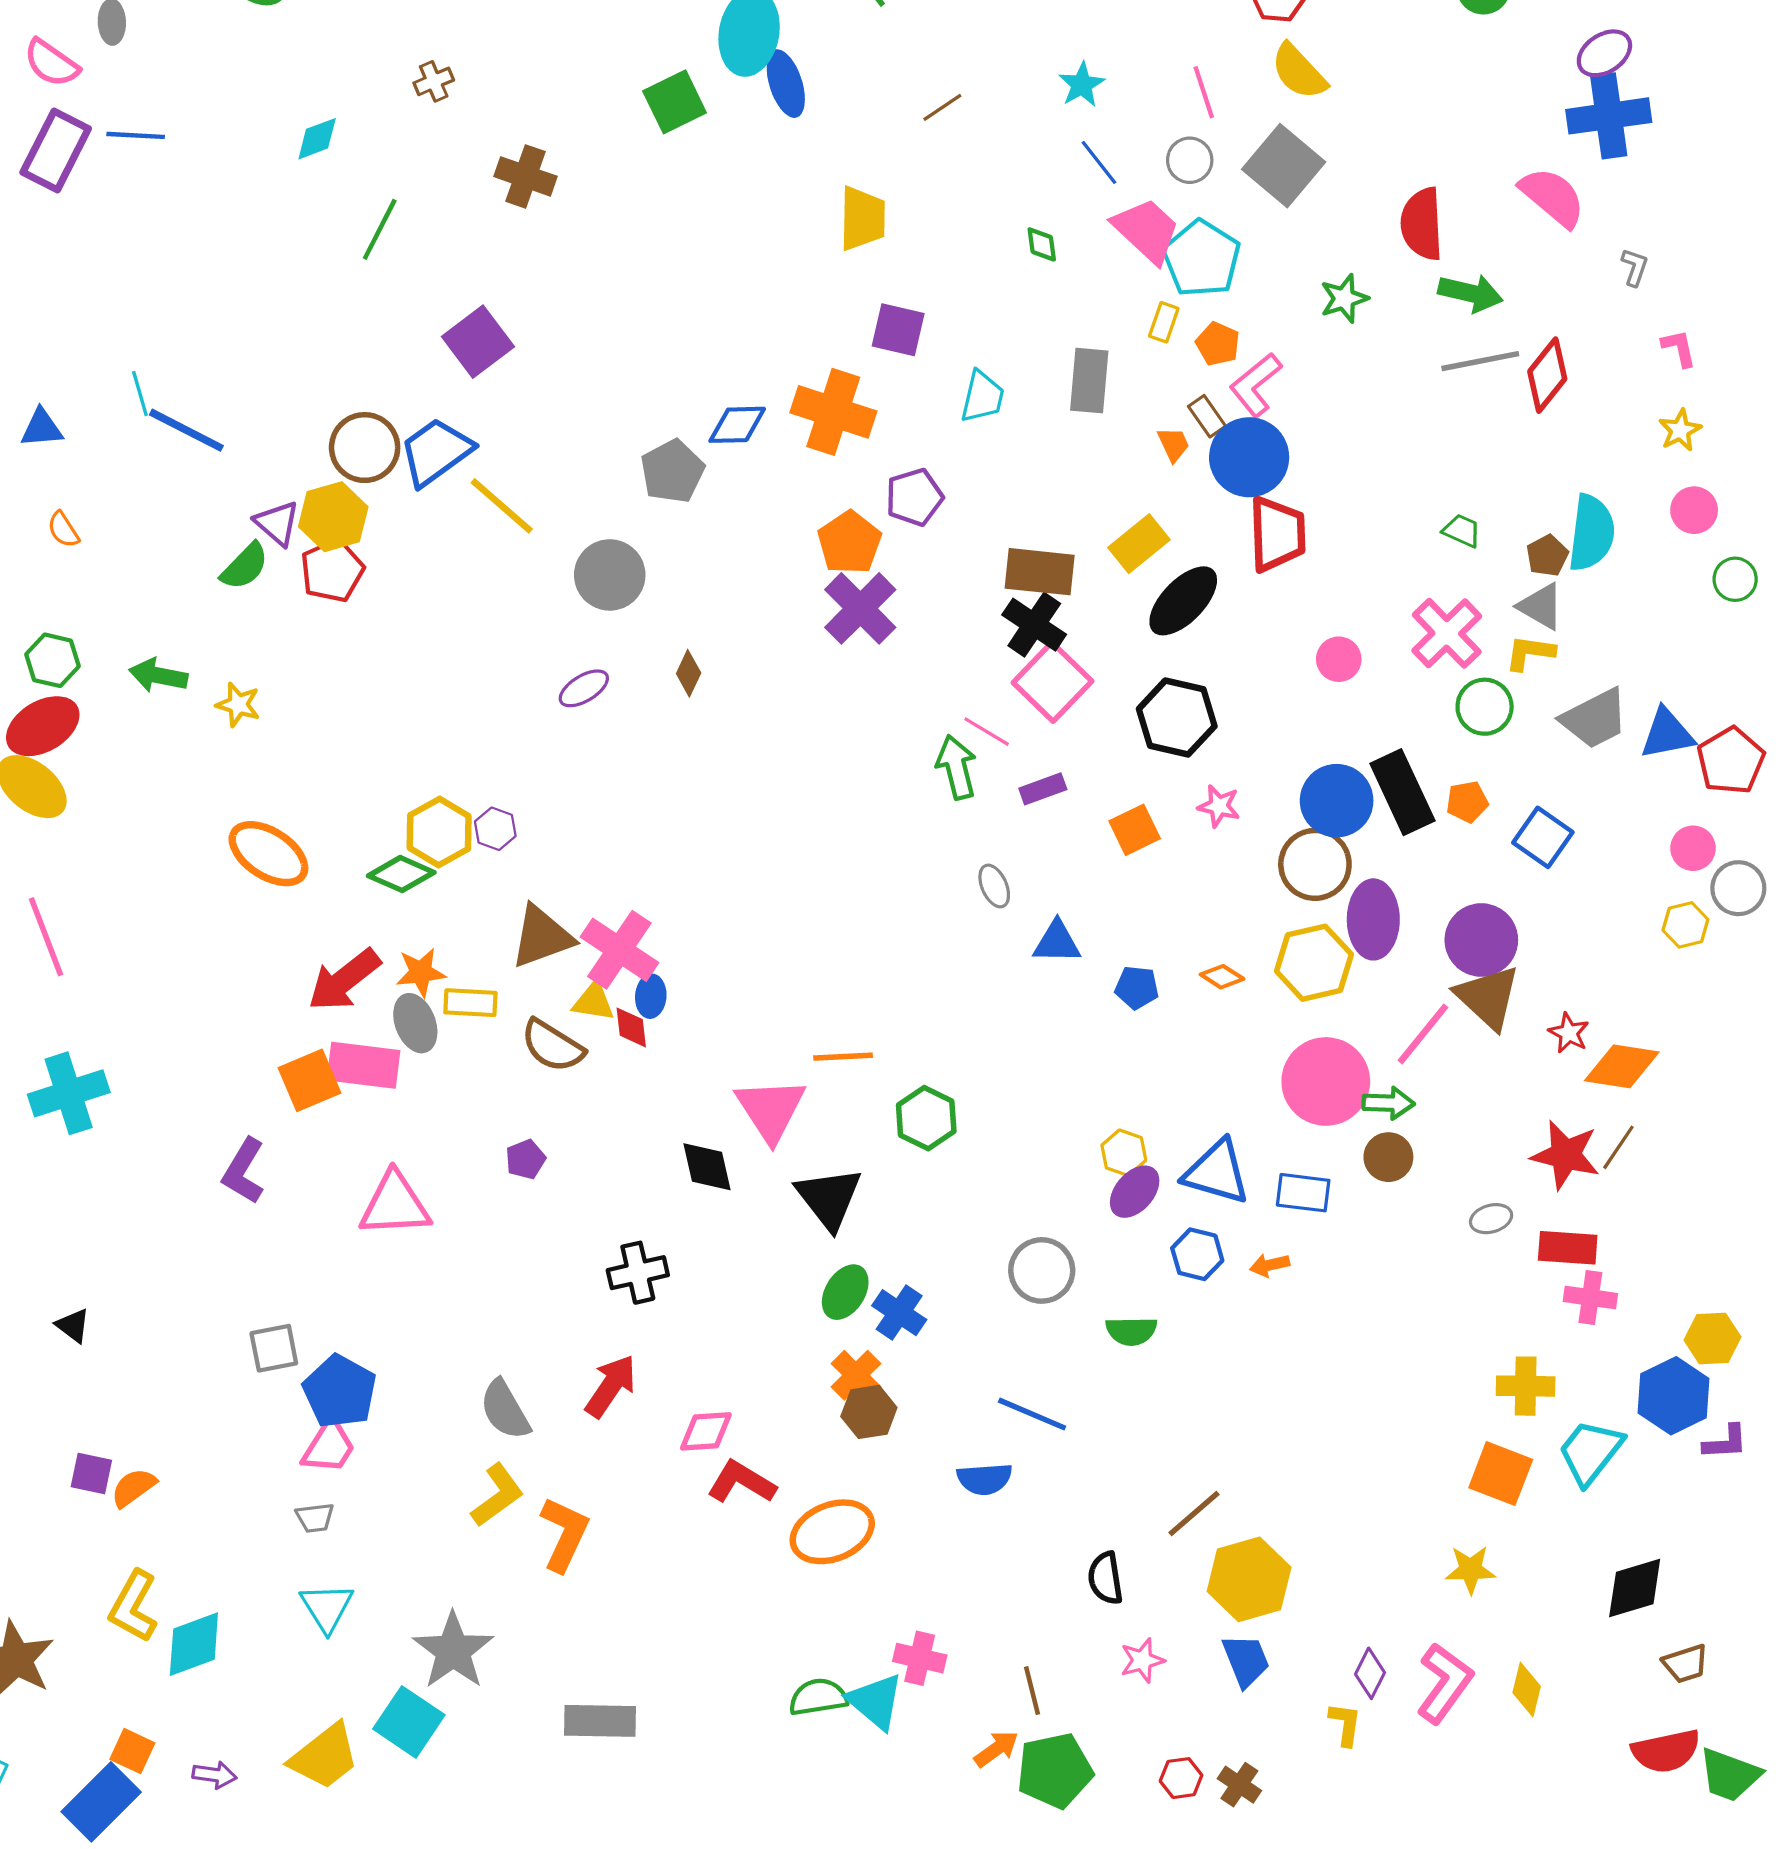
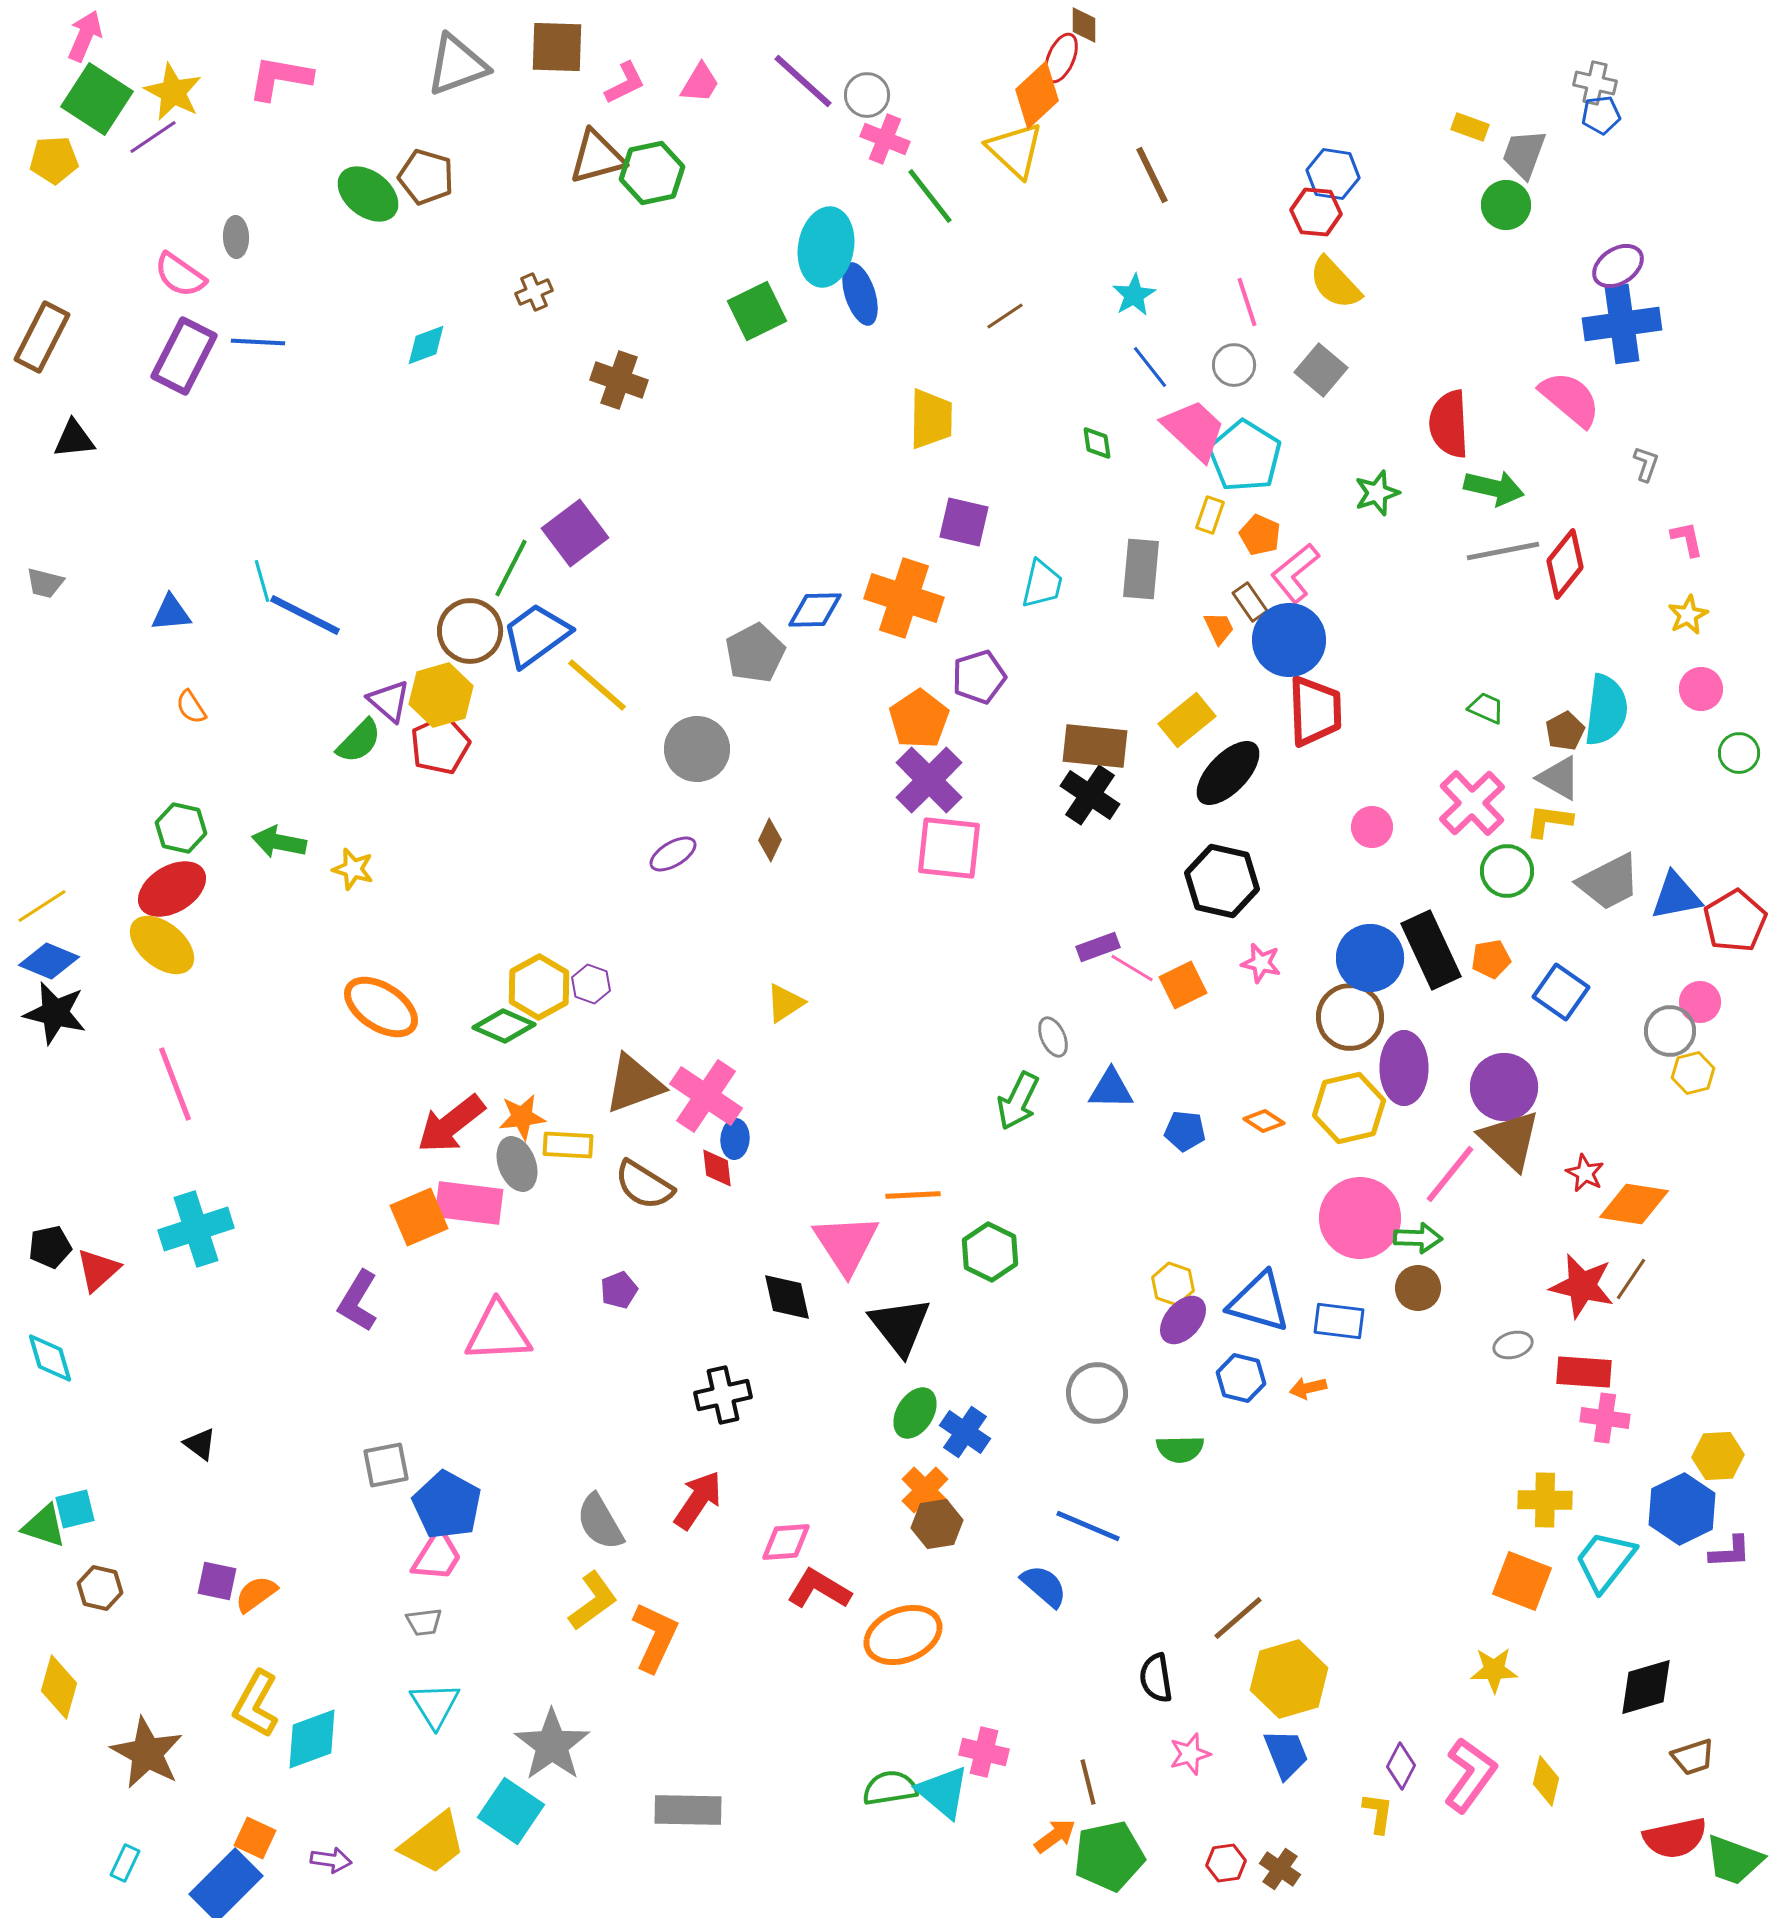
gray square: (1284, 166) -> (1321, 370), size x0.7
green line: (380, 229) -> (511, 568), moved
pink square: (1053, 682) -> (949, 848), moved, turned -38
pink line: (987, 732) -> (1132, 968), moved
green arrow: (956, 767) -> (1018, 1101), moved, turned -140
gray circle: (1738, 888) -> (1670, 1031), moved
yellow triangle: (594, 1002) -> (785, 1003), moved, turned -42
blue semicircle: (984, 1479) -> (1044, 1586), turned -135

